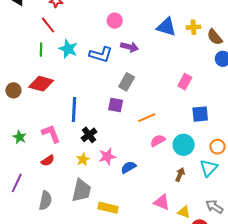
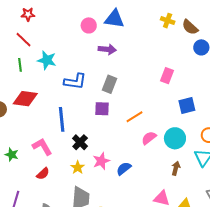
blue triangle: (166, 27) -> (114, 19), moved
yellow cross: (193, 27) -> (168, 21), turned 32
blue L-shape: (101, 55) -> (75, 81), moved

